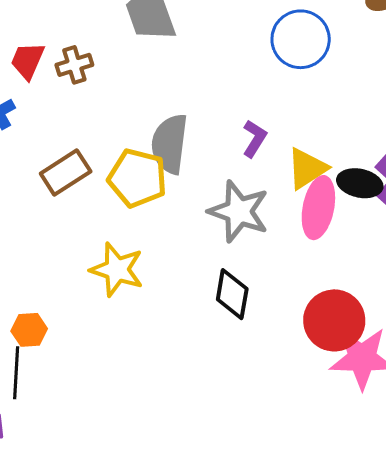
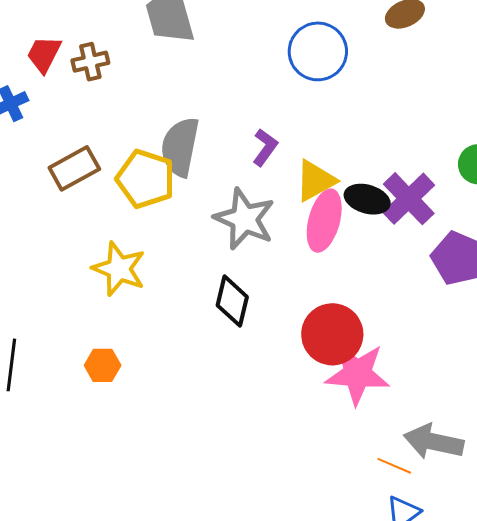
orange hexagon: (29, 330) -> (103, 365), moved

